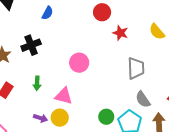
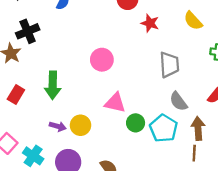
black cross: (31, 45) -> (28, 31), moved
green arrow: (37, 83) -> (53, 85), size x1.6
pink triangle: (64, 96) -> (115, 103), moved

